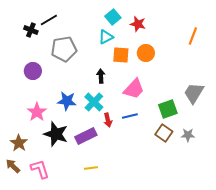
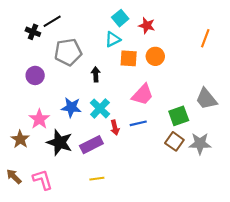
black arrow: (101, 76) -> (96, 74), moved
gray trapezoid: (194, 93) -> (206, 99), turned -70
gray star: (188, 135) -> (200, 144), size x1.5
brown star: (19, 143) -> (20, 139), moved

